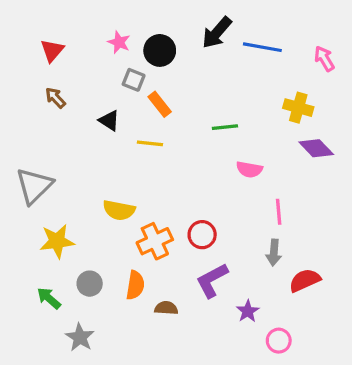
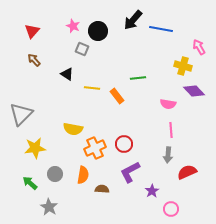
pink arrow: (324, 59) -> (199, 47), moved
orange rectangle: (160, 104) -> (117, 96), moved
pink semicircle: (249, 169) -> (168, 104), moved

